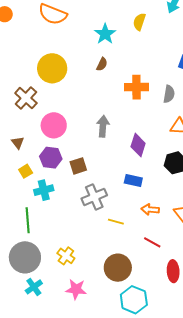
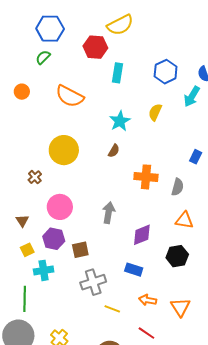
brown cross: (26, 98) -> (35, 177), size x0.6
purple diamond: (138, 145) -> (142, 235), turned 45

